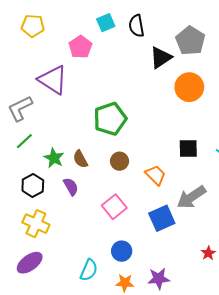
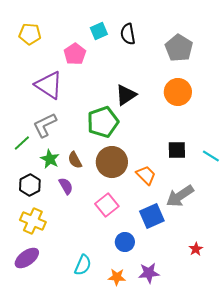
black triangle: (161, 58) -> (126, 95), moved
gray L-shape: (20, 108) -> (45, 125), moved
brown circle: (120, 161) -> (112, 162), size x1.8
blue circle: (122, 251) -> (125, 242), moved

